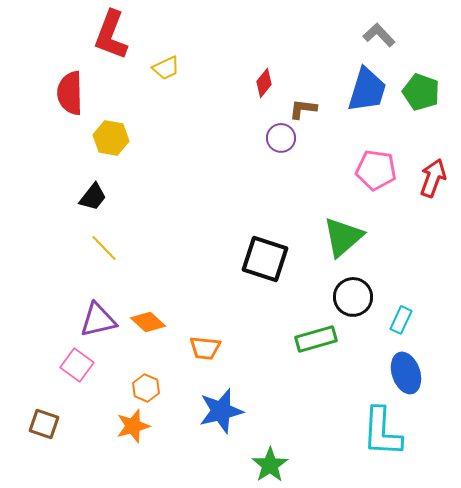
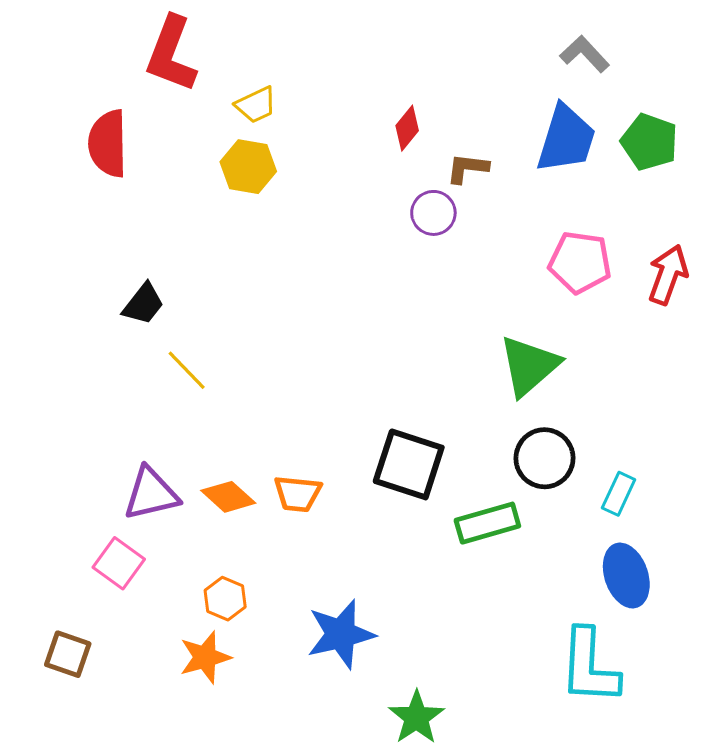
yellow hexagon: (111, 138) -> (248, 167), moved
yellow line: (104, 248) -> (187, 370), moved
black square: (265, 259) -> (409, 464), moved
orange trapezoid: (205, 348) -> (298, 494), moved

